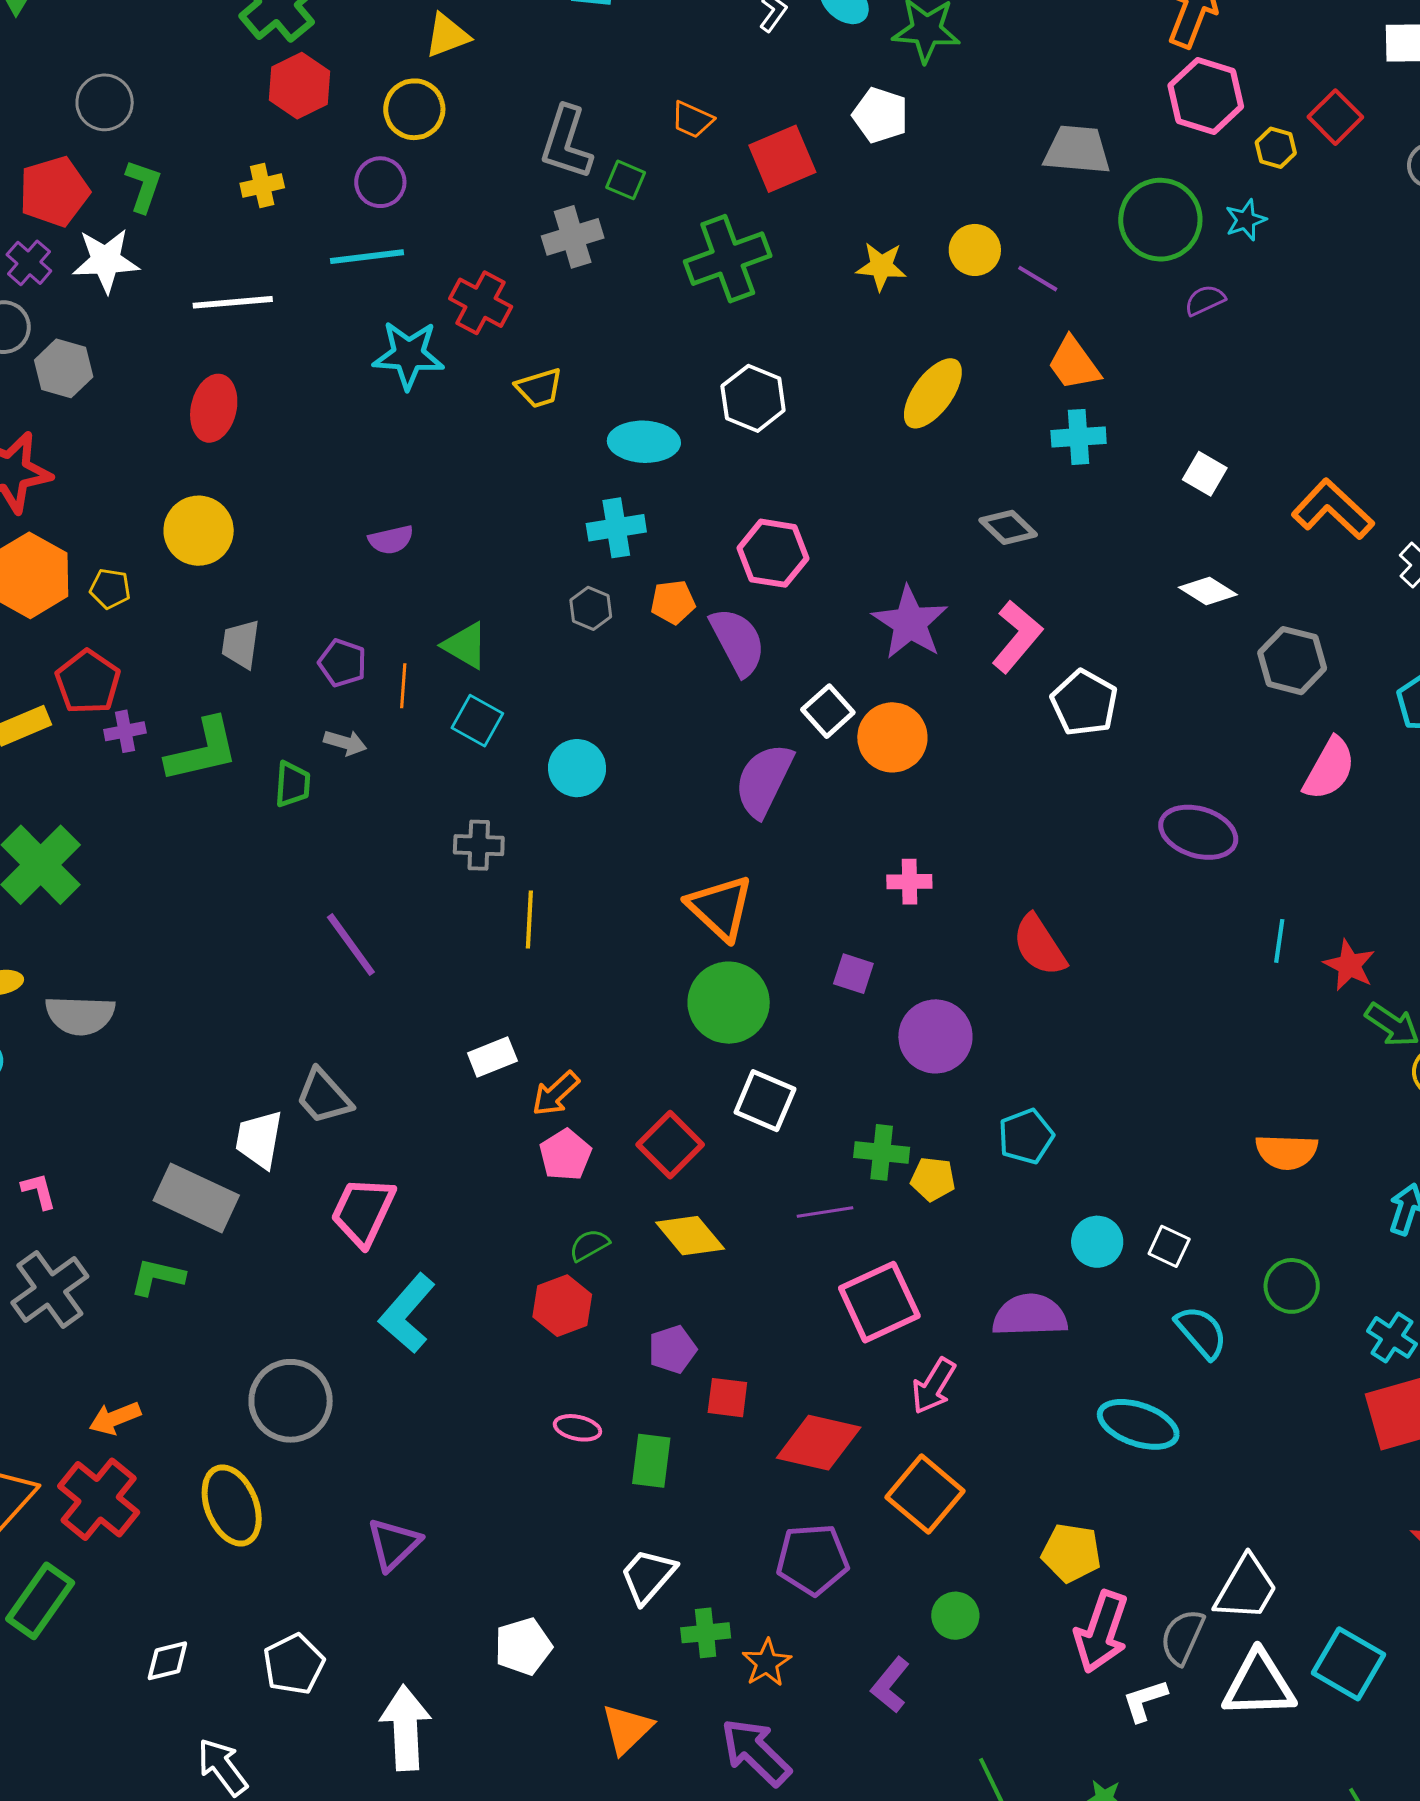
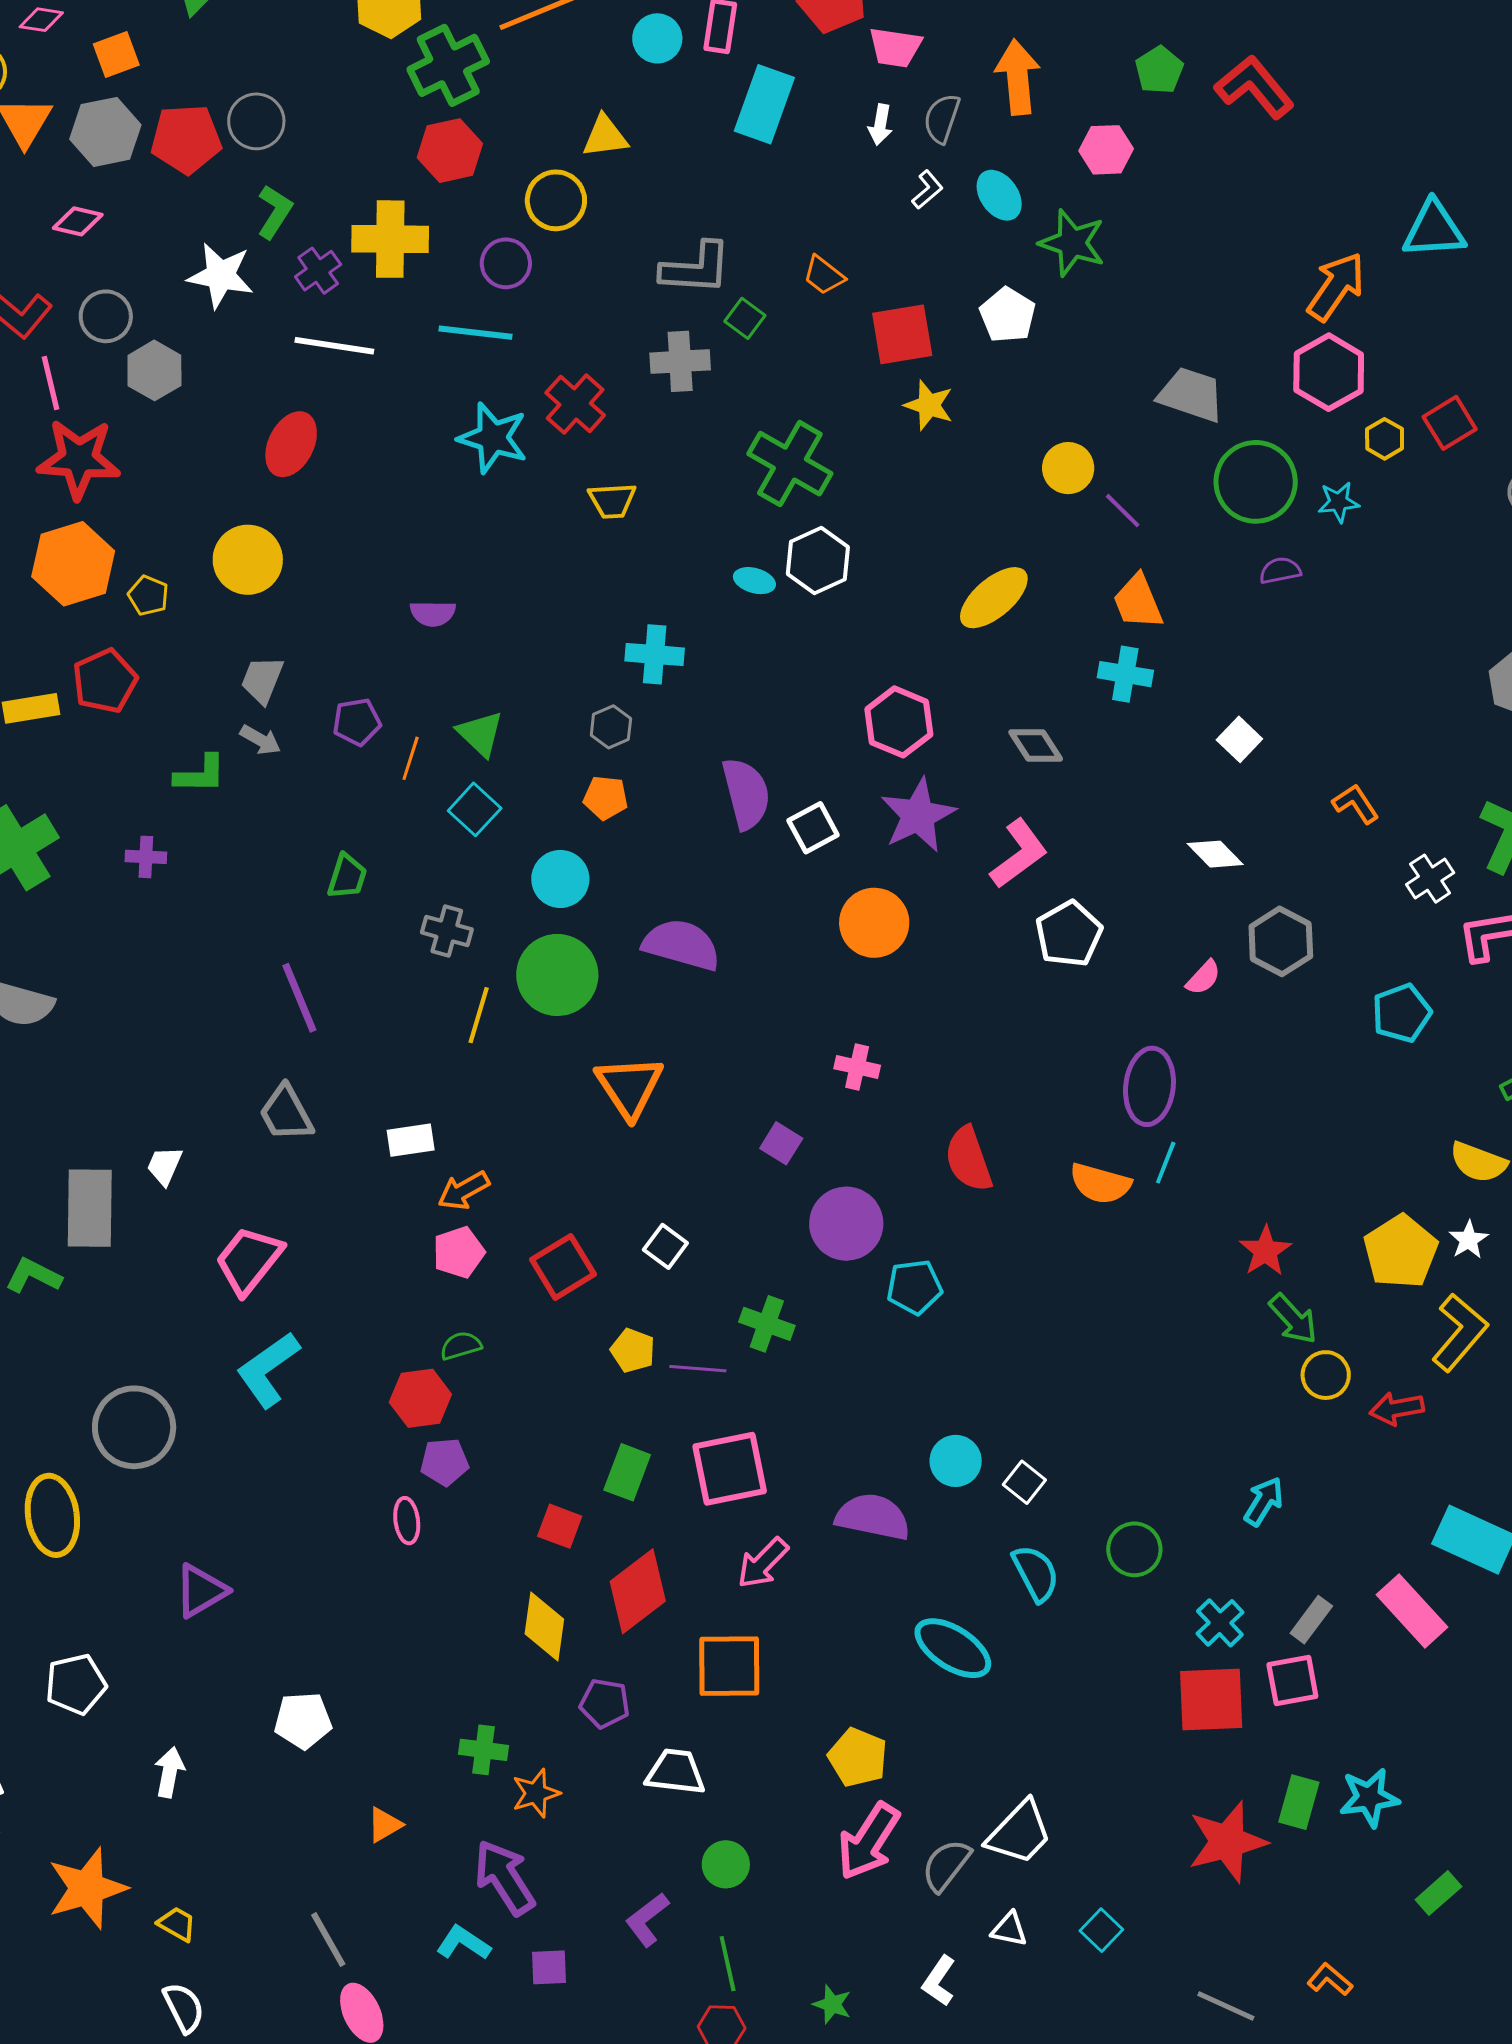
gray L-shape: (566, 143) -> (696, 268), turned -118
yellow cross: (262, 186) -> (390, 239), size x1.8
red pentagon: (54, 191) -> (186, 139), moved
green cross: (728, 259) -> (790, 464), moved, turned 36
purple cross: (29, 263) -> (318, 271), moved
yellow star: (881, 266) -> (929, 405), moved
cyan ellipse: (644, 442) -> (754, 581), moved, size x0.6
orange L-shape: (1333, 509) -> (1356, 804), size x0.6
pink hexagon: (773, 553) -> (899, 722), moved
orange pentagon: (673, 602) -> (606, 798), moved
purple pentagon: (342, 663) -> (357, 722), turned 30
white square: (828, 711) -> (813, 828), moved
purple cross: (125, 731) -> (146, 857), moved
gray arrow: (345, 743) -> (260, 740), moved
green L-shape: (202, 750) -> (200, 774), size x0.7
pink semicircle: (1329, 769) -> (1203, 978), moved, size x0.6
purple semicircle: (764, 780) -> (681, 945), moved, turned 66
green trapezoid: (293, 784) -> (347, 877), moved
purple ellipse: (1198, 832) -> (1149, 1086), turned 66
orange triangle: (720, 908) -> (629, 1087), moved
cyan line: (1279, 941) -> (1166, 1163), moved
green circle: (729, 1003) -> (557, 975), moved
gray trapezoid: (324, 1097) -> (286, 1113), moved
white square: (765, 1101) -> (665, 1246), size x0.7
cyan pentagon: (1026, 1136) -> (914, 1287), moved
white trapezoid: (259, 1139) -> (165, 1166), size x0.7
orange semicircle: (1287, 1152) -> (1100, 1183), moved
yellow pentagon: (933, 1179) -> (633, 1350), moved
gray rectangle: (196, 1198) -> (90, 1208), turned 52
yellow diamond: (690, 1236) -> (544, 1626), moved, turned 34
purple pentagon: (672, 1349) -> (445, 1462), moved
pink ellipse: (577, 1428) -> (407, 1521), turned 57
red diamond: (819, 1443) -> (638, 1591), turned -64
green rectangle: (651, 1461) -> (627, 1472), moved
orange square: (925, 1494) -> (729, 1666), turned 36
purple pentagon: (813, 1559) -> (605, 1703), size x0.7
white trapezoid: (648, 1576) -> (675, 1772), moved, turned 42
green circle: (955, 1616) -> (726, 1864), moved
cyan square: (1348, 1664) -> (1101, 1930), size x0.6
purple L-shape: (890, 1685) -> (647, 1919), moved
white triangle: (1259, 1685) -> (1009, 1929), size x0.5
white L-shape: (1145, 1700) -> (939, 1981), moved, turned -51
white arrow: (405, 1728) -> (169, 1772), size x0.6
orange triangle: (627, 1729) -> (385, 1825), size x0.7

